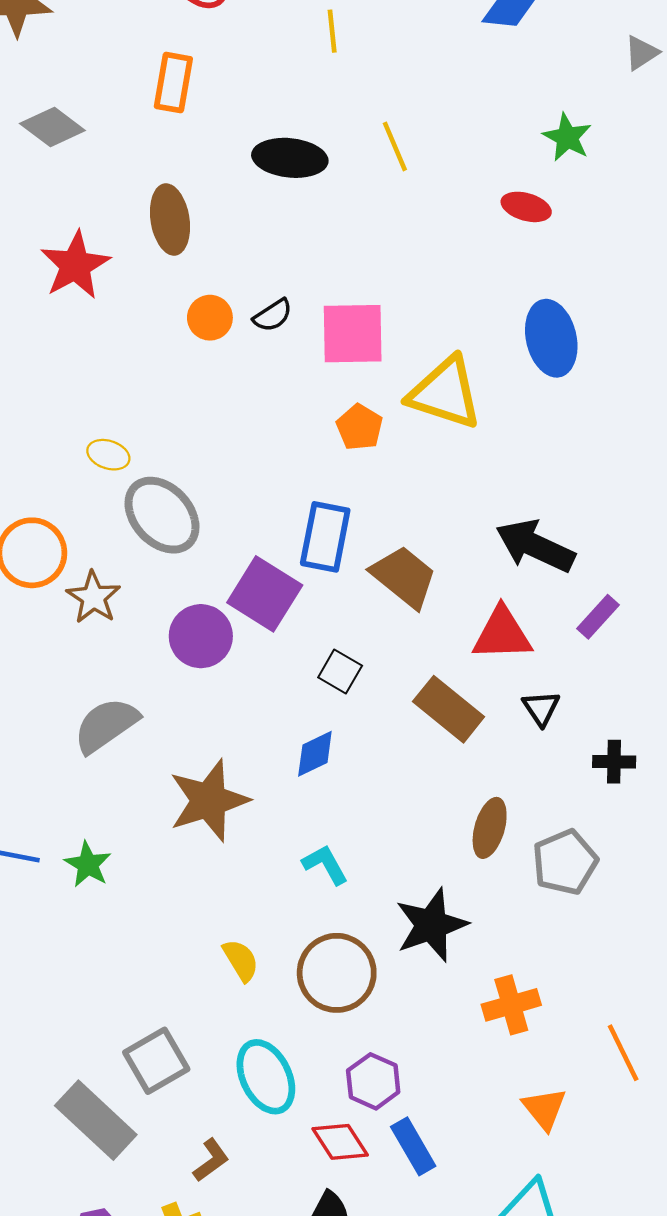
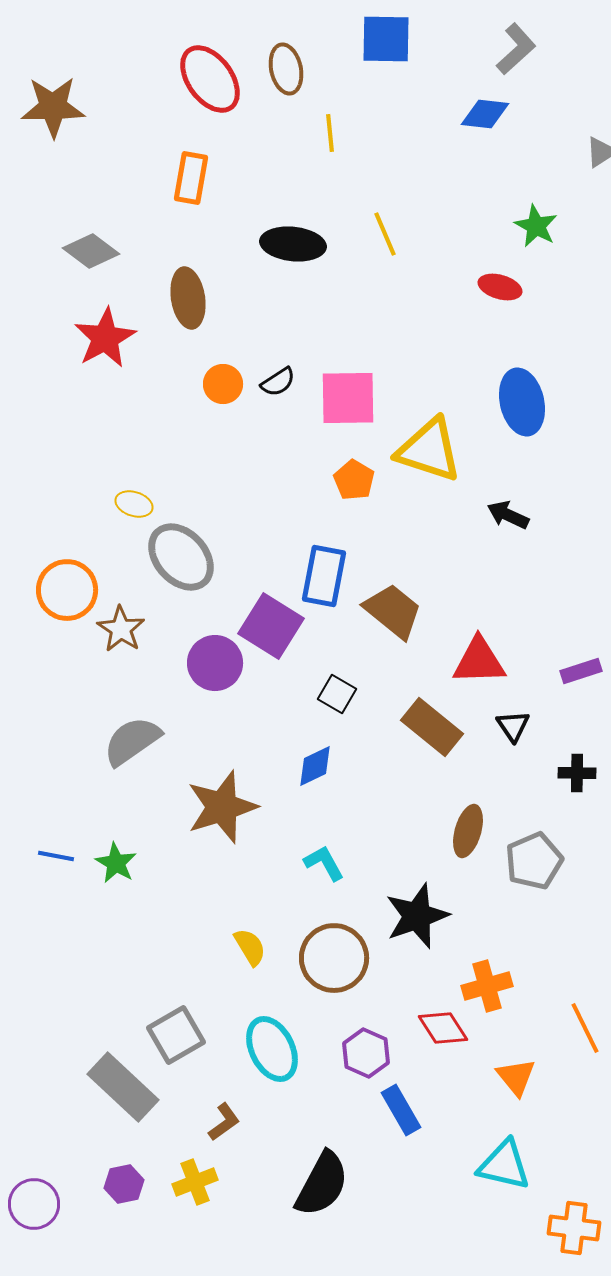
gray diamond: (52, 127) -> (91, 251), moved
black arrow: (535, 546) -> (508, 515), moved, size x0.6
purple rectangle: (598, 617) -> (581, 671), moved, turned 30
red diamond: (340, 1142) -> (443, 1028), moved

